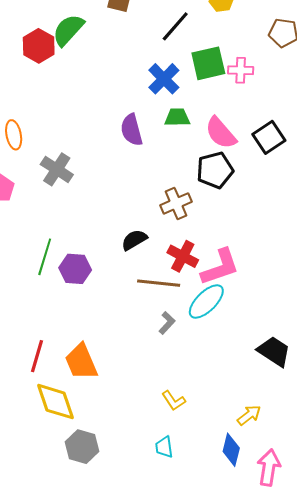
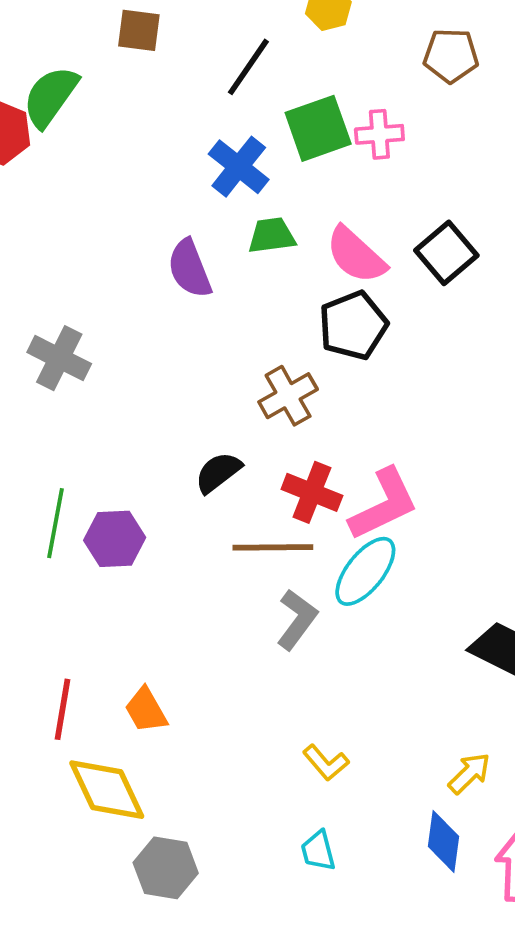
gray L-shape: (167, 323) -> (297, 619), size x1.4
orange trapezoid: (81, 362) -> (146, 710), size x0.7

